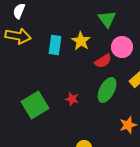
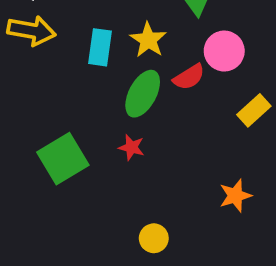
green ellipse: (107, 90) -> (143, 94), moved

